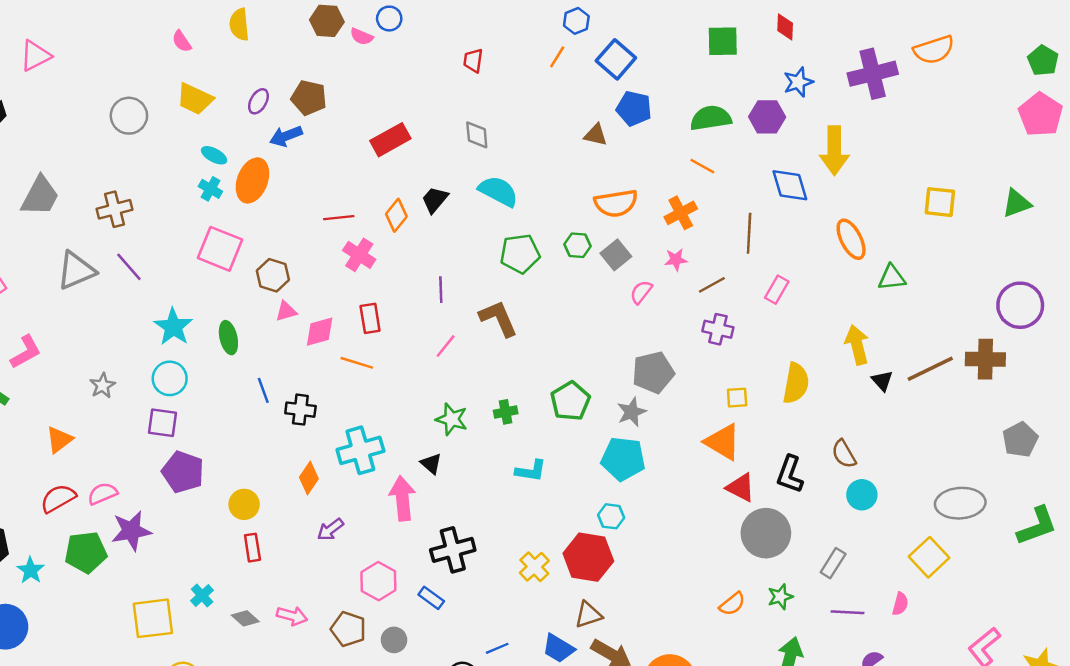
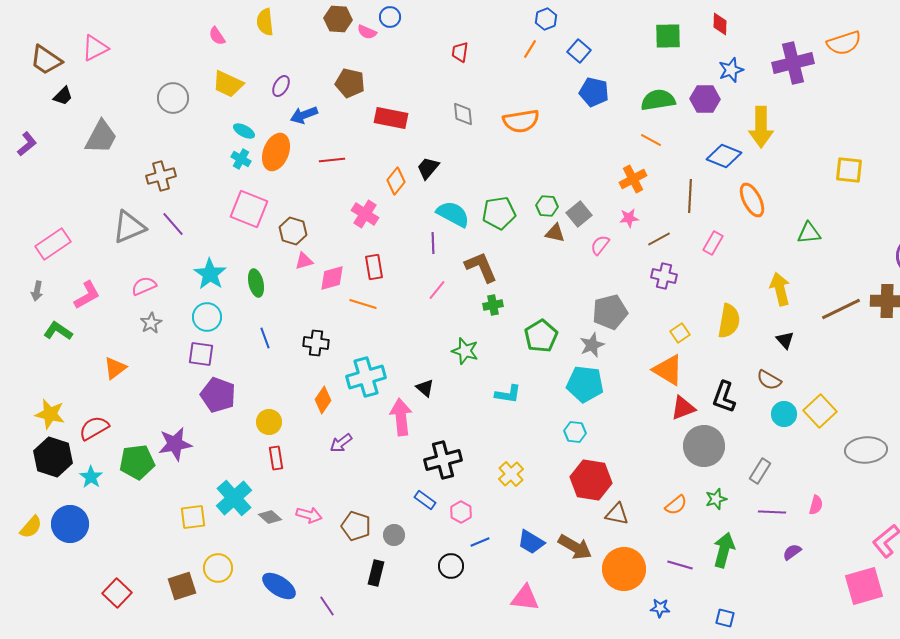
blue square: (616, 59) -> (579, 51), size x0.7
brown pentagon: (309, 98) -> (350, 83), moved
brown triangle: (596, 135) -> (555, 233), moved
red rectangle: (390, 140) -> (391, 118), turned 40
blue diamond: (790, 185) -> (724, 156), turned -52
cyan semicircle: (498, 191) -> (453, 214), moved
gray trapezoid: (40, 196) -> (101, 137), moved
orange semicircle: (616, 203) -> (521, 121), moved
red line: (339, 218) -> (332, 160), moved
orange ellipse: (851, 239) -> (752, 200), moved
black triangle: (882, 381) -> (785, 340), moved
blue line: (263, 390) -> (265, 338), moved
yellow square: (737, 398) -> (680, 333), turned -30
green cross: (506, 412) -> (493, 305), moved
green star: (452, 419) -> (465, 351), moved
brown semicircle: (844, 454) -> (769, 380), turned -30
red triangle: (741, 488) -> (683, 408), turned -48
pink semicircle: (103, 494) -> (144, 286), moved
red semicircle: (58, 498) -> (94, 428), moved
gray ellipse: (960, 503) -> (866, 450), moved
red hexagon: (588, 557) -> (591, 480), moved
yellow square: (929, 557) -> (820, 411), moved
pink hexagon: (378, 581) -> (461, 512), moved, size x0.7
cyan cross: (202, 596) -> (234, 498), size x1.8
brown triangle: (588, 615) -> (617, 514), moved, turned 30
yellow square: (153, 618) -> (193, 517), size x0.7

